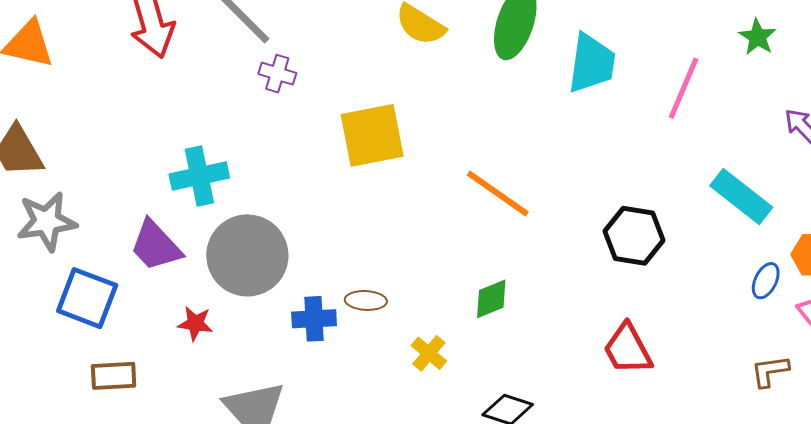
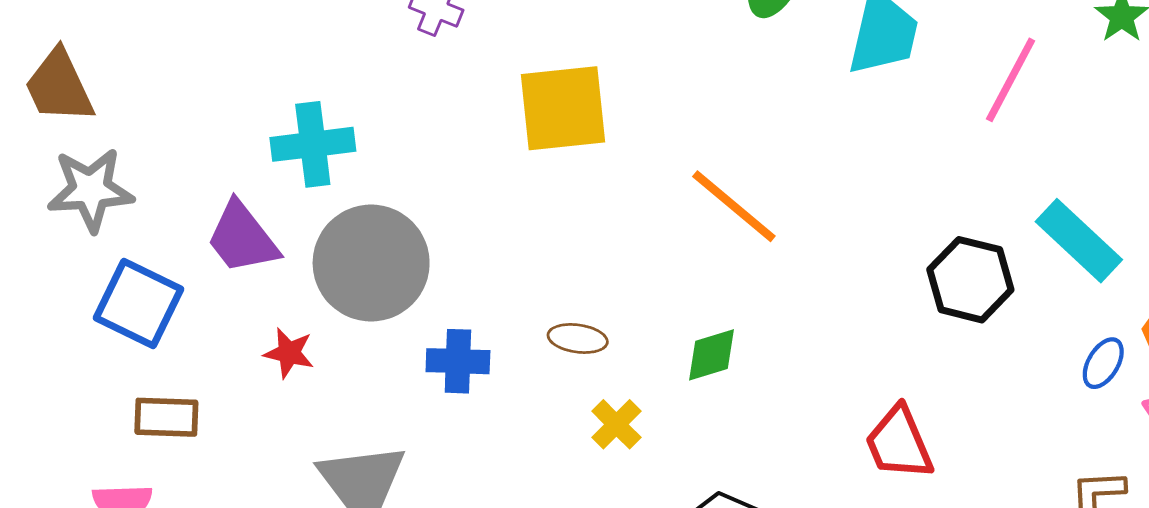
black hexagon: (634, 236) -> (970, 280), moved
brown ellipse: (366, 300) -> (578, 338), moved

